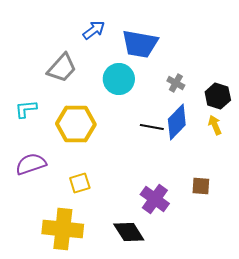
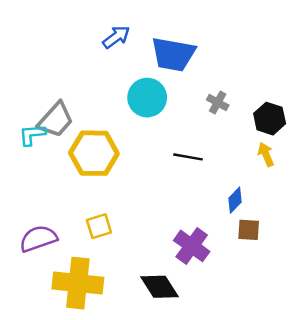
gray trapezoid: (62, 68) -> (56, 120), moved
blue diamond: (177, 122) -> (235, 200), moved, size x0.6
purple semicircle: (31, 164) -> (38, 239), moved

